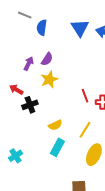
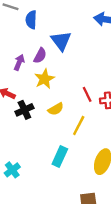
blue triangle: (80, 28) -> (61, 41), moved
yellow semicircle: (55, 125) -> (56, 109), moved
yellow line: (85, 130) -> (79, 126), moved

